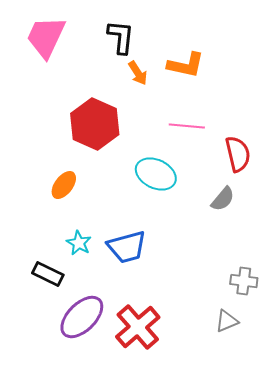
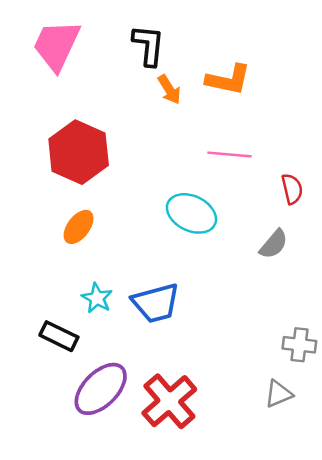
red hexagon: (95, 124) -> (79, 152), moved
red semicircle: (238, 154) -> (292, 189), size x0.7

